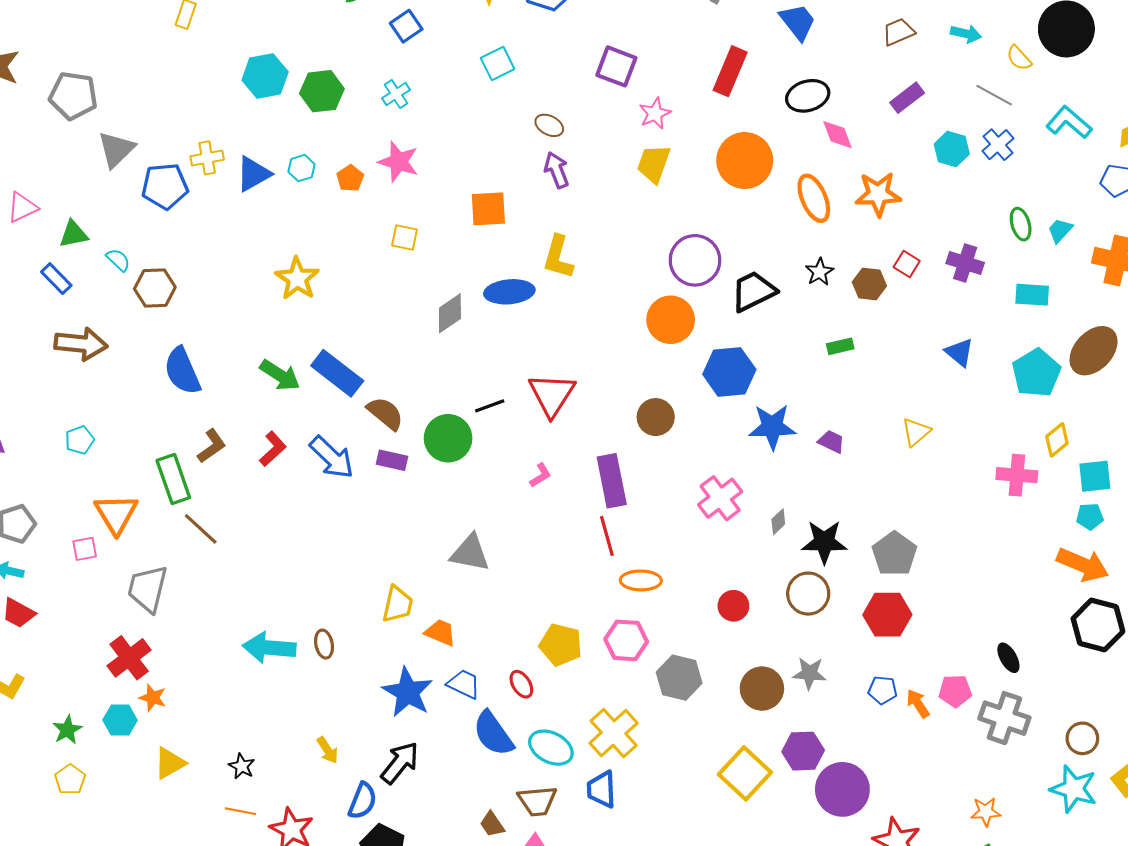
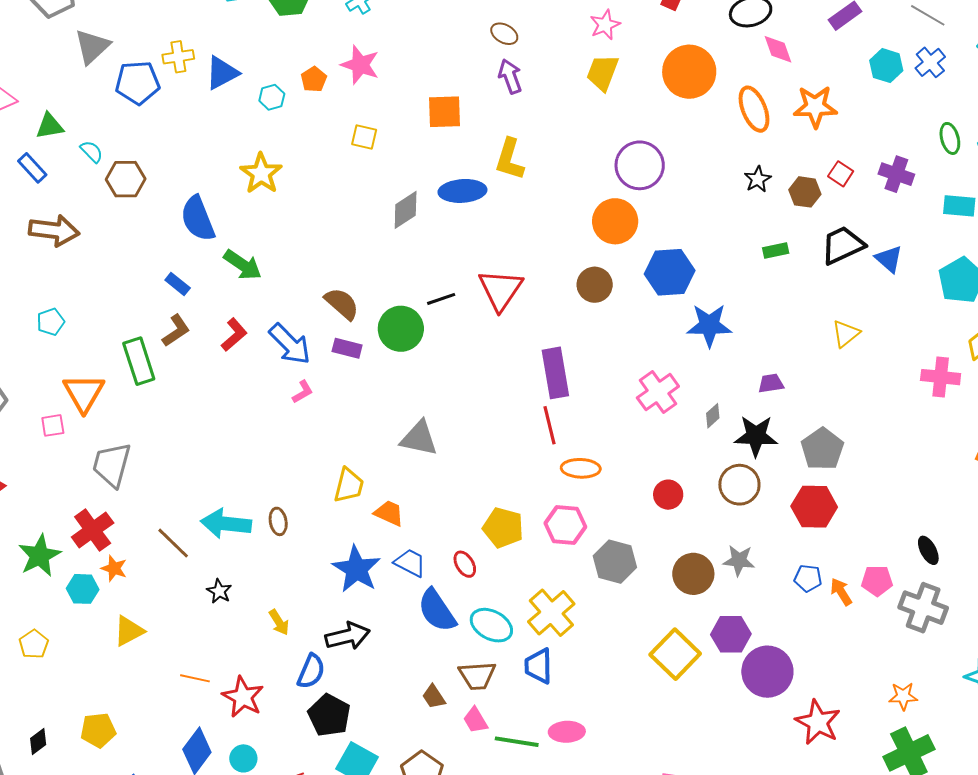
cyan hexagon: (301, 168) -> (272, 97), moved
black trapezoid: (753, 291) -> (843, 245), moved
blue semicircle: (182, 371) -> (198, 219), moved
blue rectangle: (337, 373) -> (178, 284), moved, size x0.5
brown circle: (656, 417) -> (595, 285), moved
purple trapezoid: (831, 442) -> (771, 383), moved, turned -36
pink L-shape: (540, 475) -> (303, 392), moved
brown line: (201, 529) -> (173, 543), moved
green star: (67, 730) -> (40, 556), moved, size x1.5
black arrow: (400, 763) -> (348, 636), turned 36
black star: (242, 766) -> (219, 591), moved

